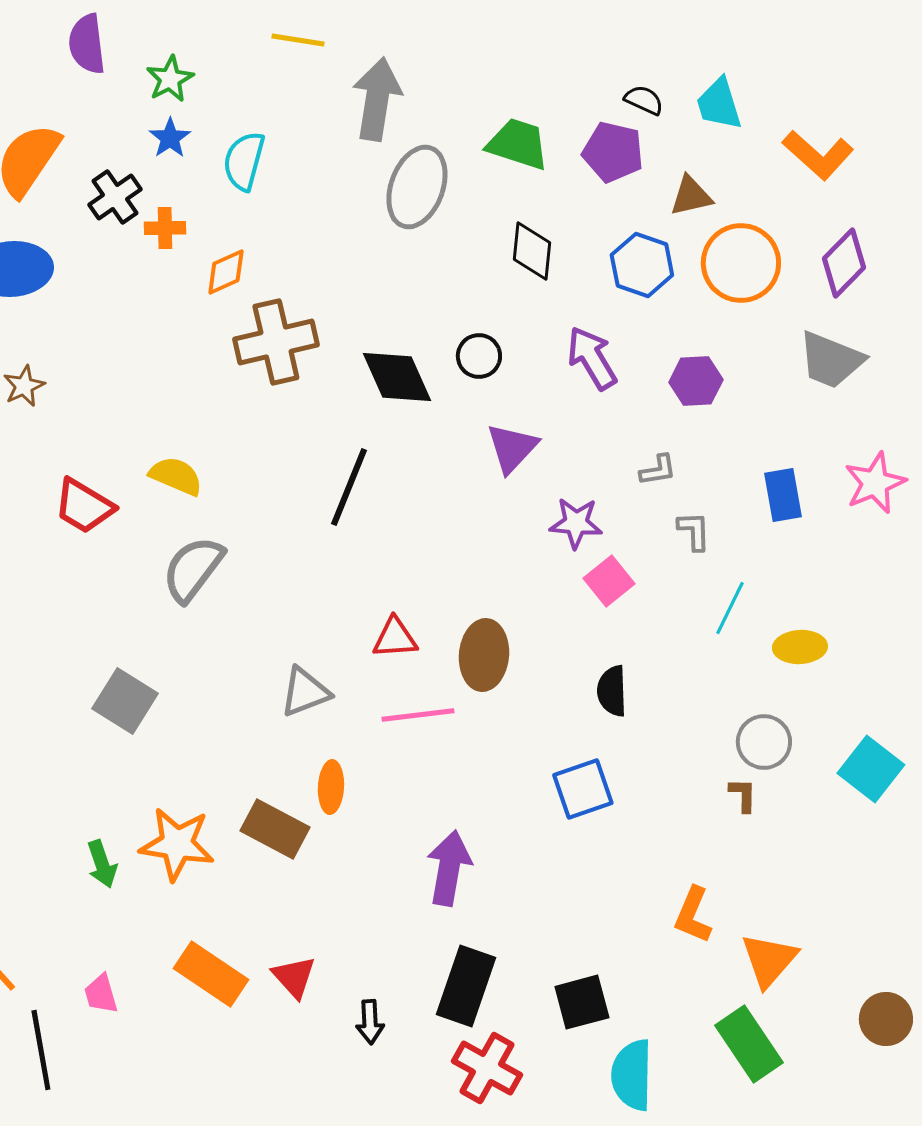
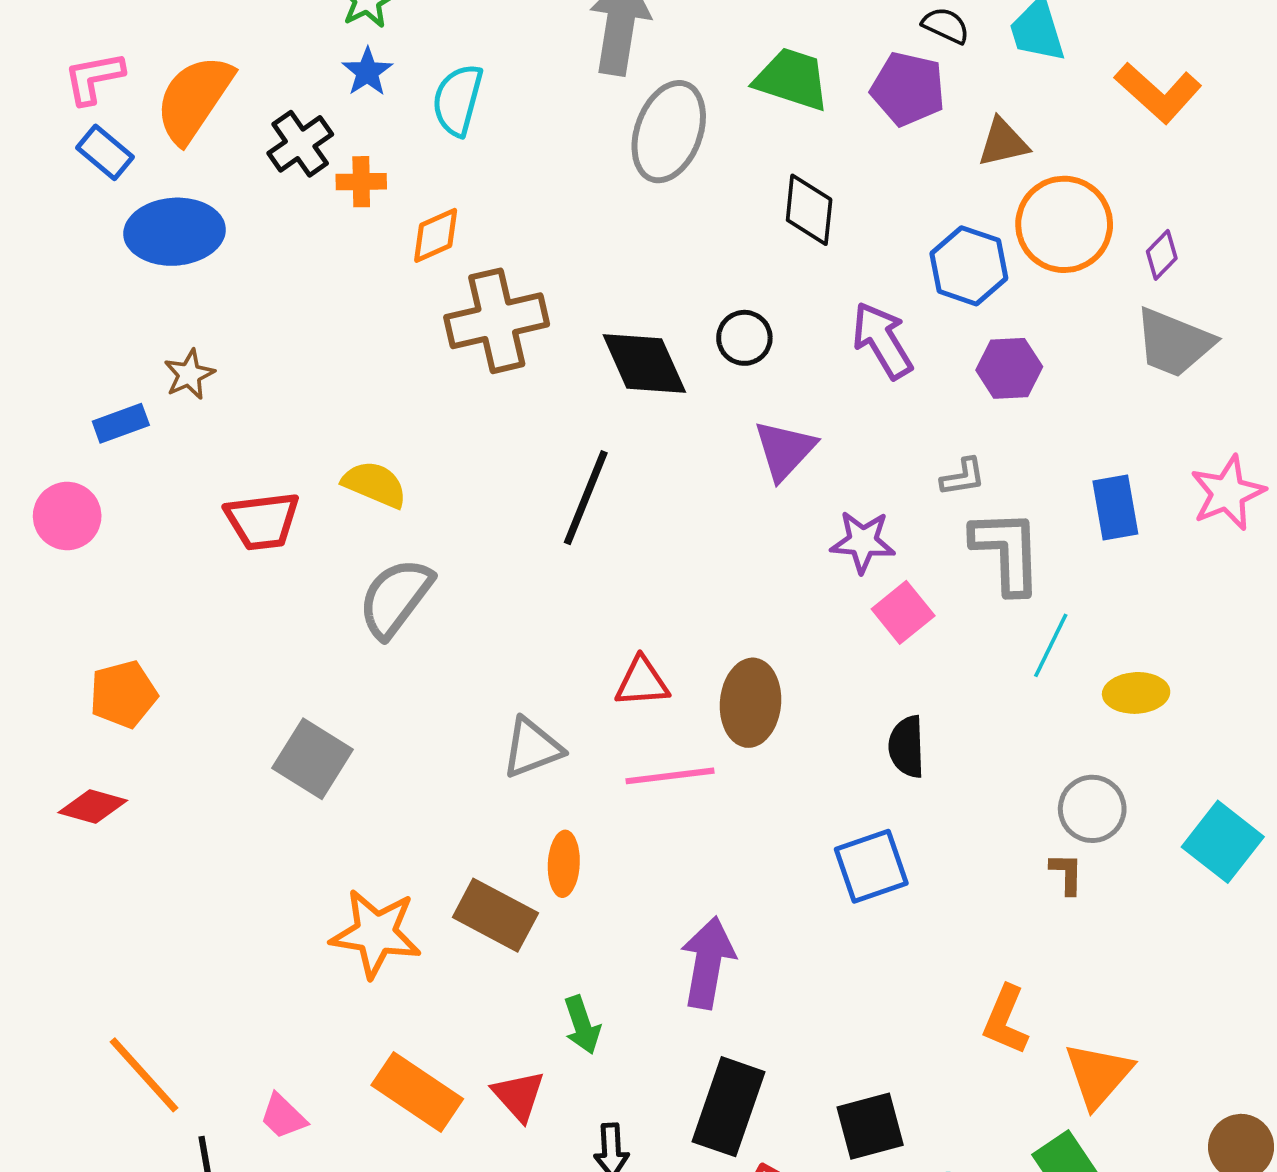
purple diamond: (844, 263) -> (1162, 255), moved, size x0.6
blue hexagon: (642, 265) -> (969, 266), moved
red trapezoid: (84, 506) -> (262, 521), turned -38
gray L-shape: (694, 531) -> (1007, 551), size x1.8
green arrow: (102, 864) -> (582, 1025), moved
pink trapezoid: (101, 994) -> (283, 1116), turned -30

